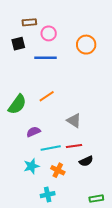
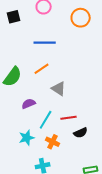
blue line: (46, 58) -> (45, 43), moved
gray triangle: (74, 121) -> (59, 89), moved
cyan line: (51, 148) -> (46, 120), turned -48

